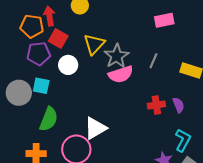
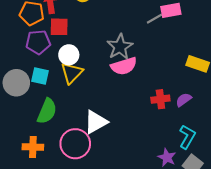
red square: (58, 38) -> (59, 27), turned -30
yellow triangle: (94, 44) -> (72, 73), moved
gray line: (153, 61) -> (154, 19), moved, turned 35
purple semicircle: (178, 105) -> (184, 100), turned -105

